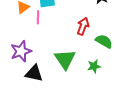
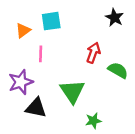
pink line: (38, 17) -> (41, 54), moved
green star: (94, 66) -> (93, 121), moved

